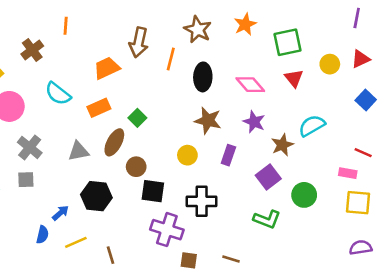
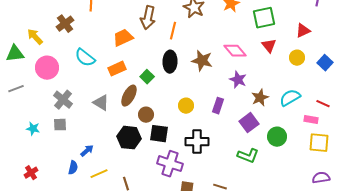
red triangle: (361, 59) -> (303, 31), moved
yellow circle: (330, 64) -> (297, 58), moved
black ellipse: (203, 77) -> (170, 62), moved
brown star: (208, 121) -> (202, 61), moved
cyan semicircle: (312, 126) -> (290, 98), moved
gray triangle: (78, 151) -> (101, 103), turned 42
black hexagon: (96, 196) -> (129, 138), moved

